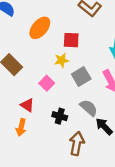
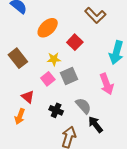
red square: (71, 40) -> (75, 42), turned 35
yellow star: (62, 60) -> (54, 59), moved
gray square: (81, 77) -> (69, 76), moved

